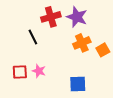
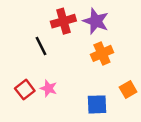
orange square: (103, 50) -> (128, 90), moved
red square: (20, 72) -> (25, 90), turned -35

